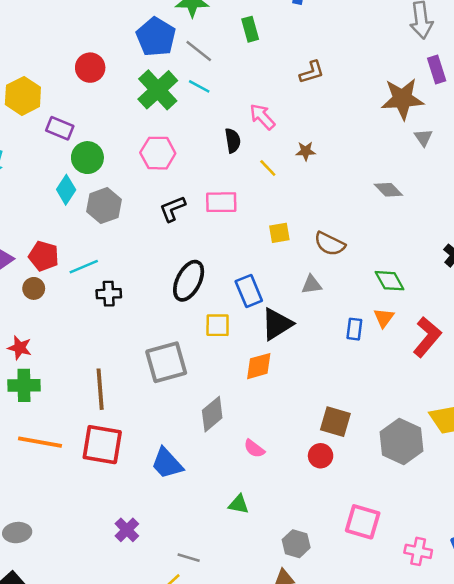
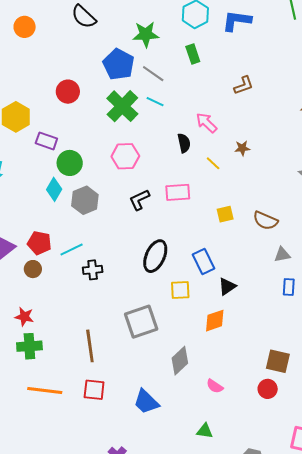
gray triangle: (312, 285) -> (282, 255), moved
black triangle: (277, 324) -> (227, 287), size x0.7
red square: (102, 445) -> (94, 390), size x0.7

